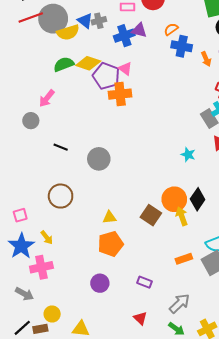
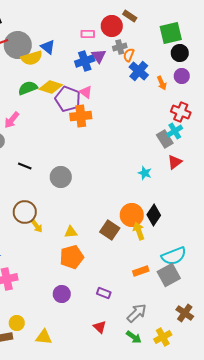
gray cross: (99, 21) -> (120, 47), moved
orange semicircle: (171, 29) -> (129, 55), turned -32
purple triangle: (139, 30) -> (99, 56), turned 42
blue cross: (182, 46) -> (139, 71), turned 30
yellow arrow: (47, 238) -> (37, 226), moved

